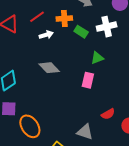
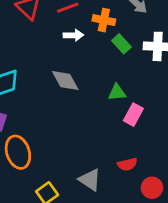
green triangle: (97, 58) -> (117, 92), moved
pink rectangle: (88, 80) -> (133, 115), moved

